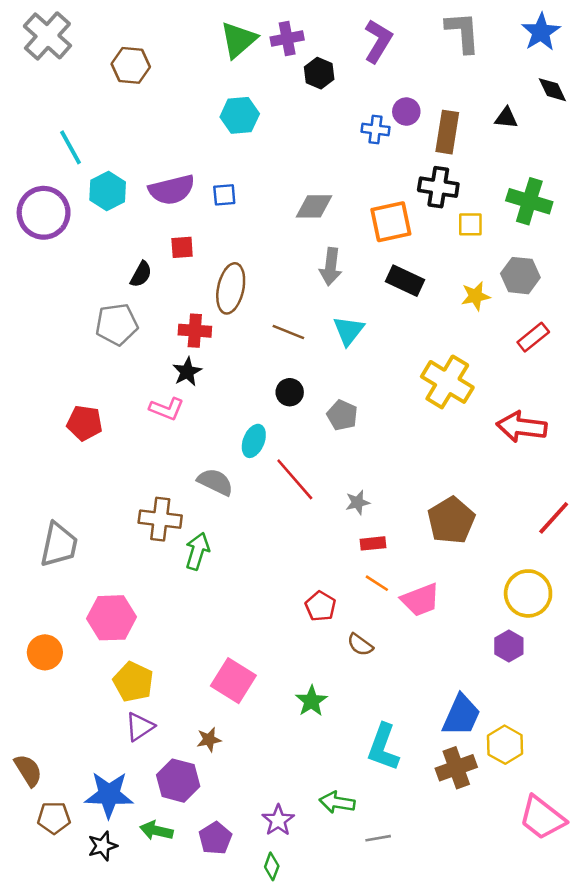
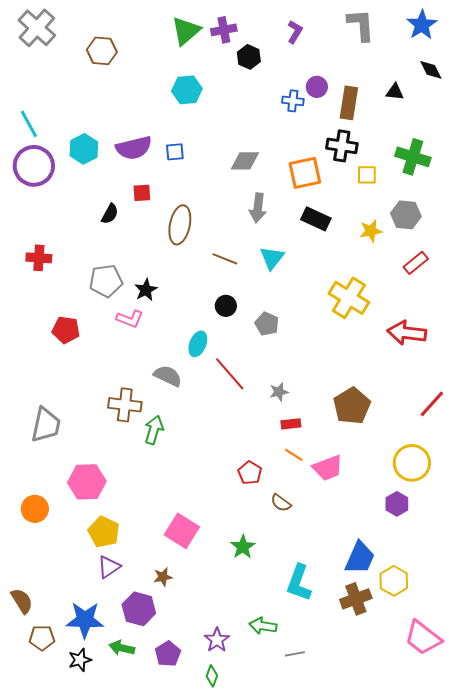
purple L-shape: (378, 41) -> (295, 32), size x0.7
cyan line: (70, 147) -> (29, 124), moved
gray pentagon: (117, 324) -> (106, 281), moved
red cross: (195, 331) -> (39, 258), moved

